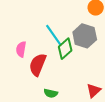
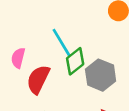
gray hexagon: (85, 36) -> (101, 75), moved

